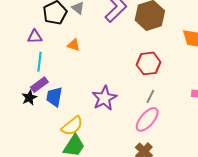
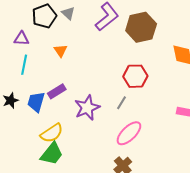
orange triangle: (74, 45) -> (61, 51), turned 32
purple rectangle: (39, 85) -> (57, 91), moved
gray line: (150, 96) -> (122, 103), moved

